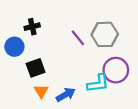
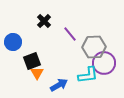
black cross: (32, 27) -> (44, 21), moved, turned -32
gray hexagon: (105, 34) -> (94, 47), moved
orange triangle: (41, 91) -> (37, 73), moved

